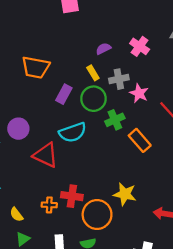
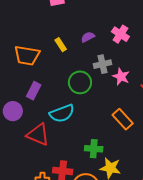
yellow rectangle: (93, 73) -> (61, 45), moved
purple rectangle: (64, 94) -> (34, 91), moved
green cross: (115, 120) -> (94, 149), moved, turned 30

